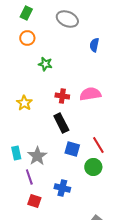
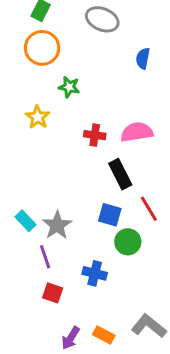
orange circle: (27, 38) -> (42, 48), size x1.5
yellow star: (24, 103) -> (38, 117), moved
black rectangle: (61, 123) -> (120, 174), moved
cyan rectangle: (16, 153) -> (26, 221), turned -32
green circle: (93, 167) -> (128, 242), moved

